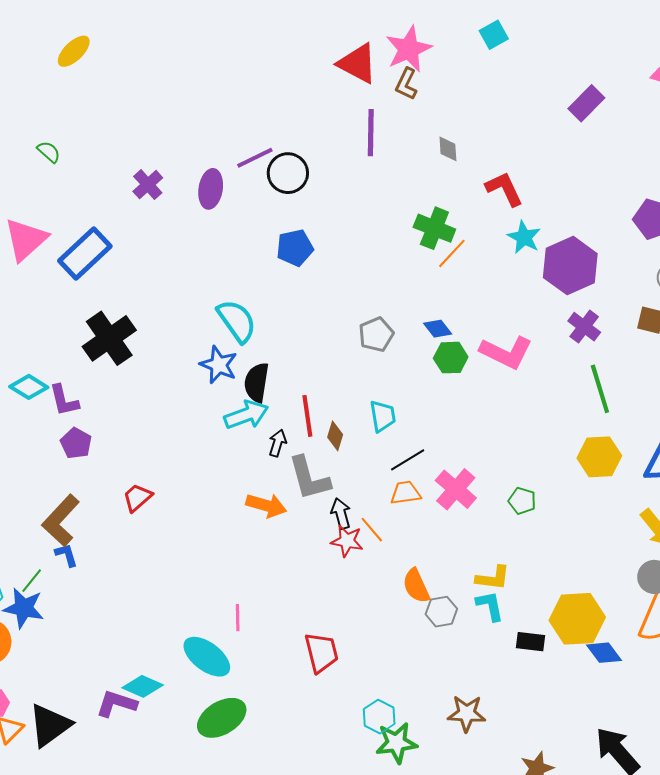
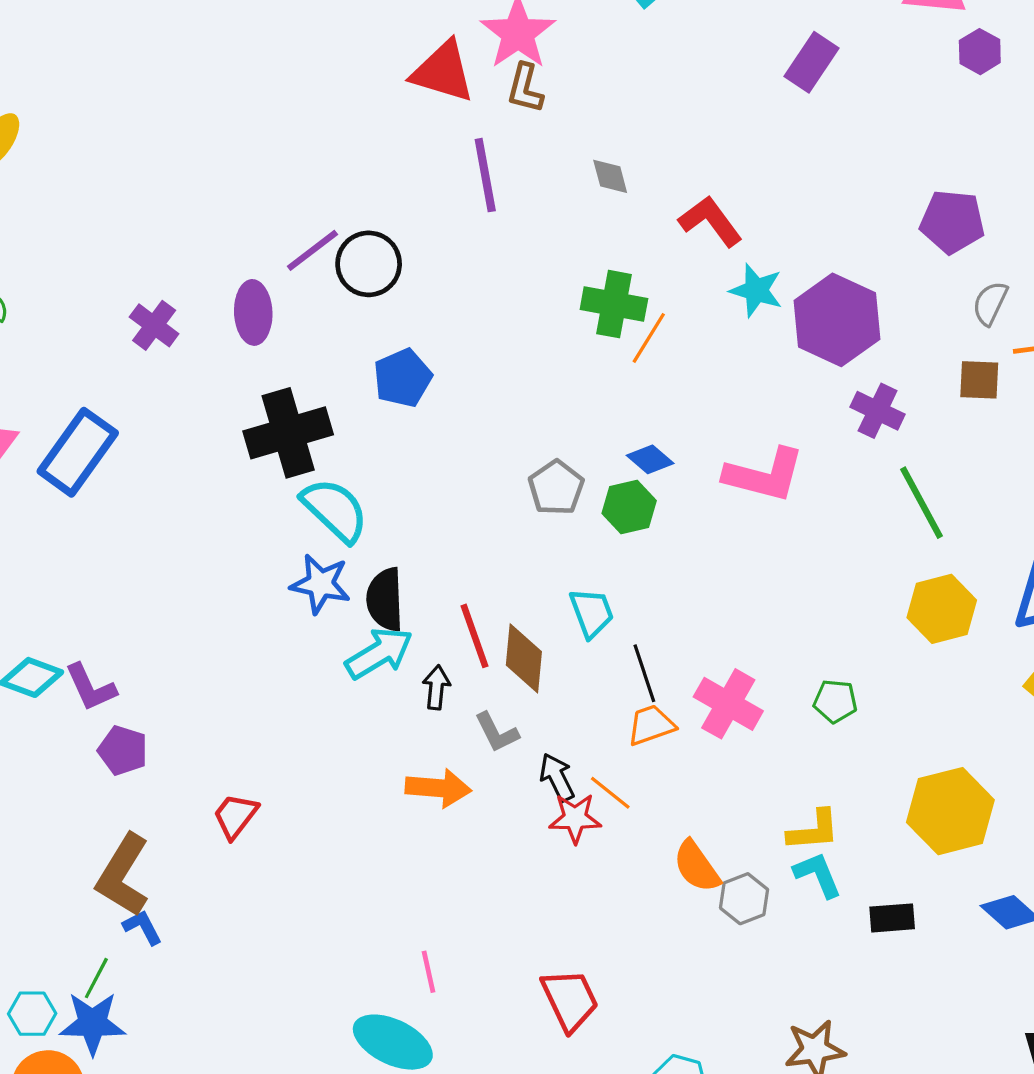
black cross: (109, 338) -> (288, 433), moved, turned 30
green hexagon: (451, 358) -> (629, 507), moved
brown diamond: (335, 436) -> (524, 658), size x1.5
black line: (408, 460) -> (644, 673), turned -66
gray L-shape: (309, 478) -> (497, 732), size x0.6
yellow hexagon: (577, 619) -> (950, 811), moved

